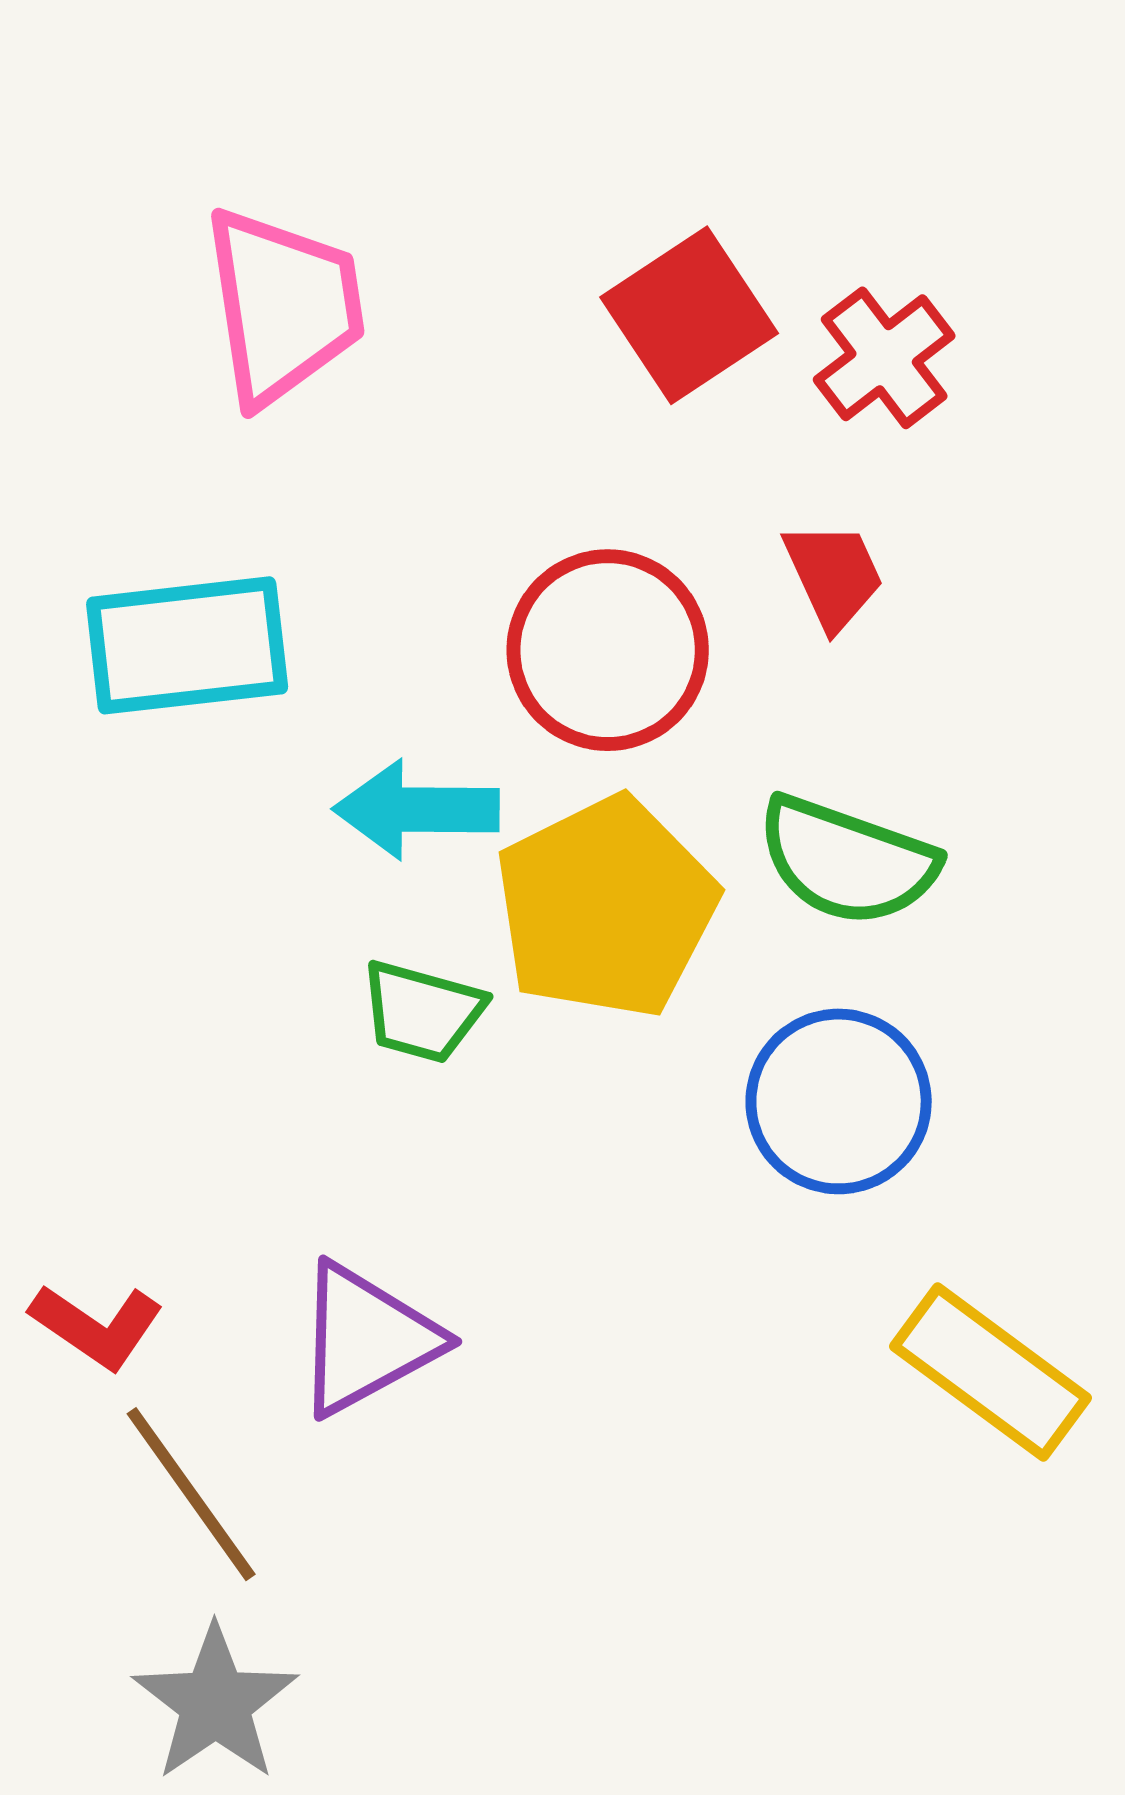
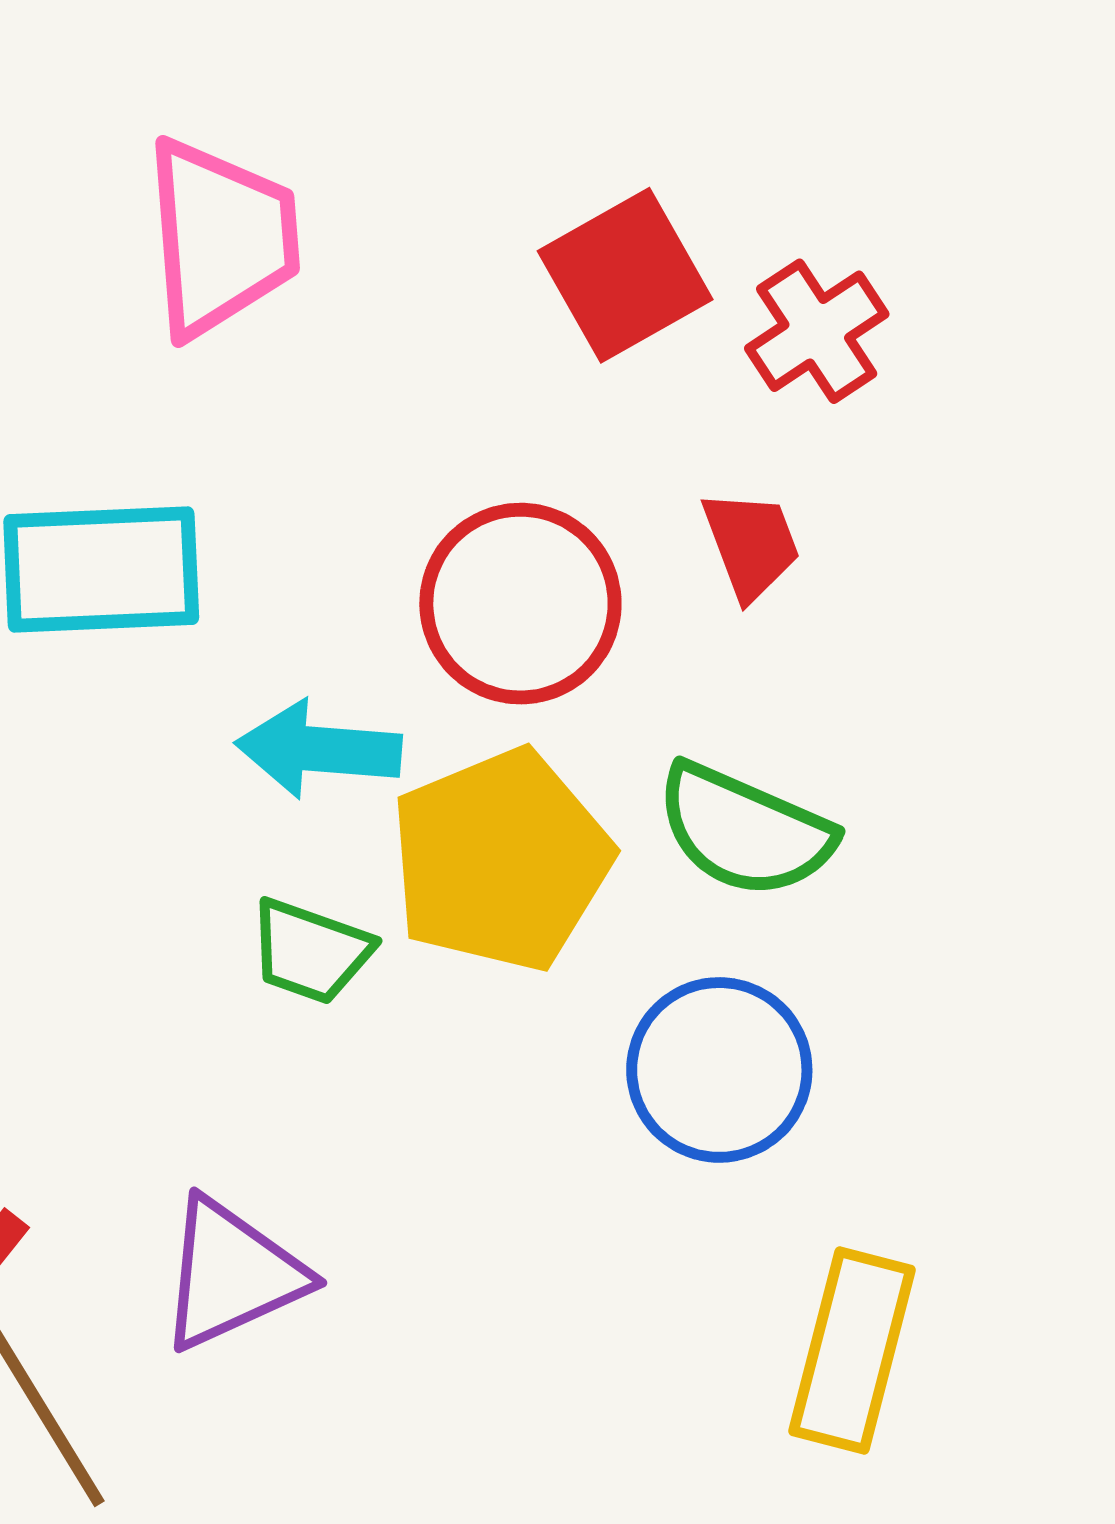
yellow rectangle: (990, 1372) -> (852, 1351), turned 64

